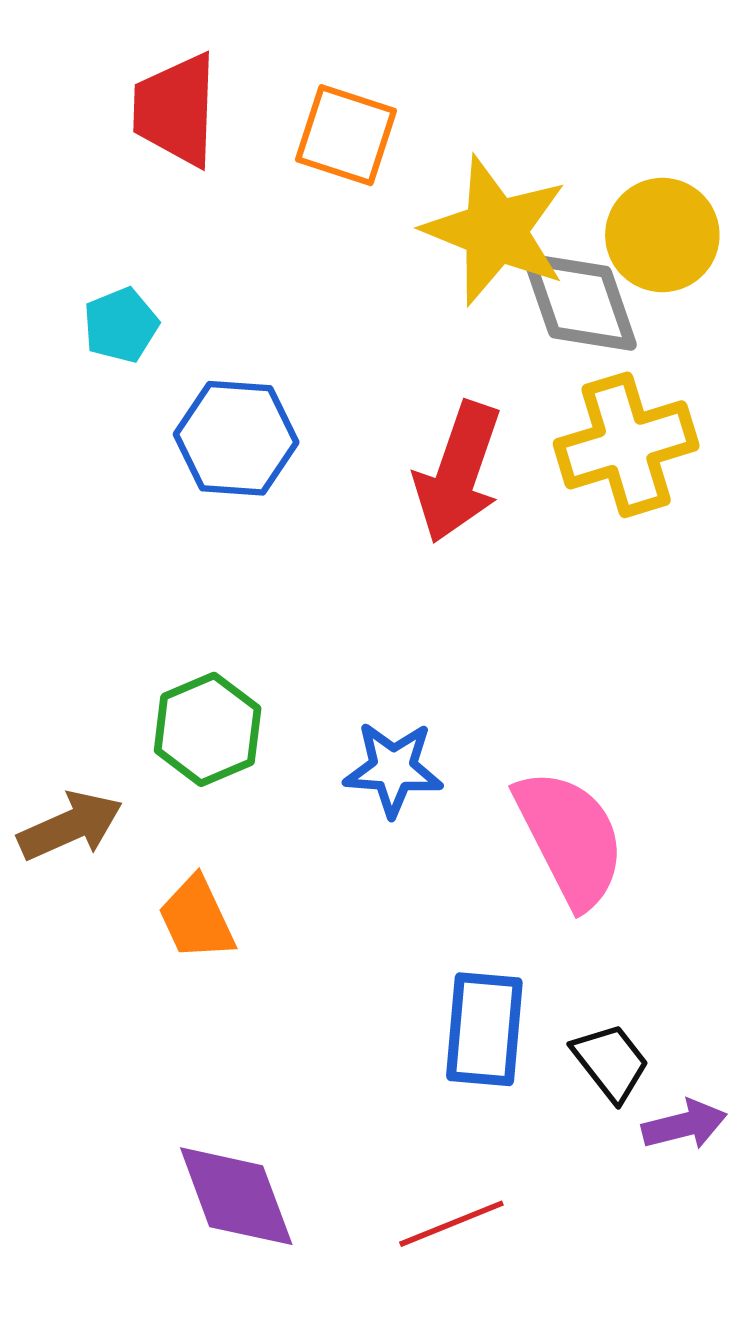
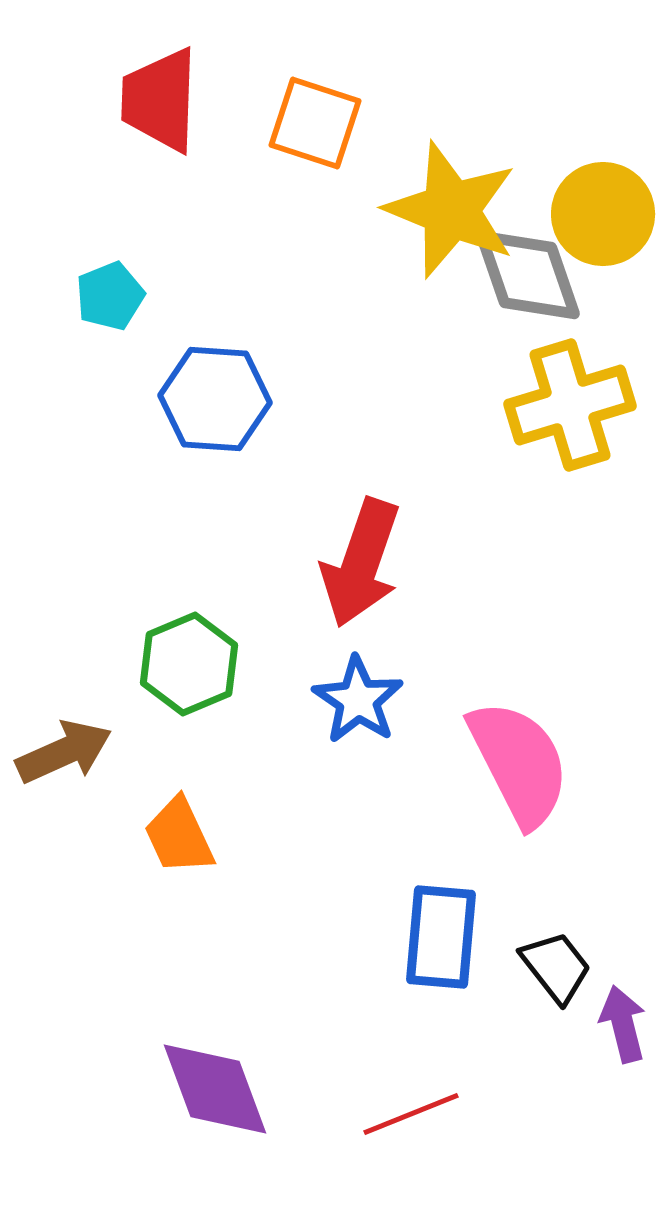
red arrow: (458, 472) -> (361, 563), moved
blue star: (393, 769) -> (358, 700), turned 30
purple arrow: (684, 1125) -> (623, 1024), turned -90

